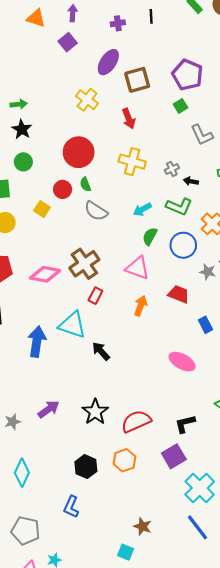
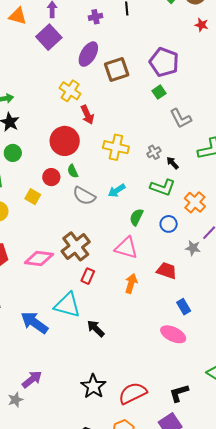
purple square: (68, 42) -> (49, 37), size x1.4
red arrow: (129, 119) -> (87, 115), moved
black arrow: (191, 181) -> (173, 163), turned 40
cyan arrow: (142, 209) -> (117, 191), moved
blue circle: (183, 245) -> (169, 224), size x0.7
blue rectangle: (206, 325) -> (184, 307), moved
blue arrow: (37, 342) -> (34, 323), turned -60
purple arrow: (49, 409) -> (32, 379), moved

